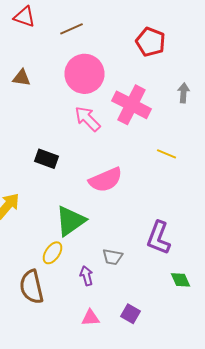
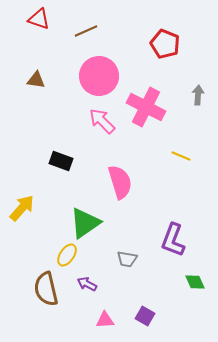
pink semicircle: (106, 180) -> (120, 182), turned -84
purple arrow: (86, 276) -> (87, 284), moved, turned -48

